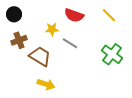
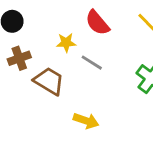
red semicircle: (74, 15) -> (97, 23), turned 30
yellow arrow: (46, 84) -> (86, 121), moved

